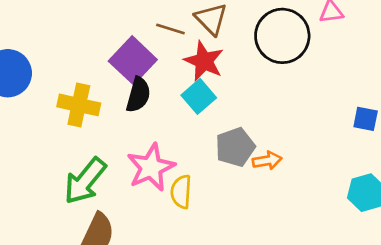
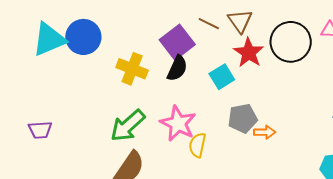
red star: (204, 61) -> (249, 53), moved
pink star: (151, 167) -> (178, 123), turned -30

